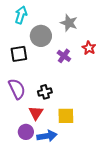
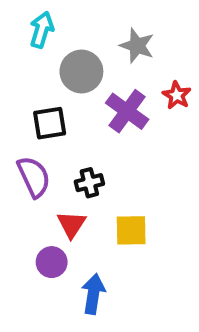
black square: (19, 54) -> (50, 123), moved
purple cross: (64, 56) -> (127, 111), size x1.5
blue arrow: (47, 136) -> (93, 294), moved, turned -72

